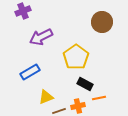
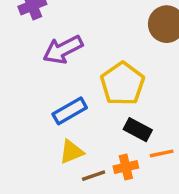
blue rectangle: (30, 72) -> (70, 111), moved

